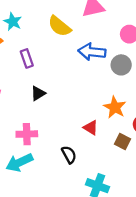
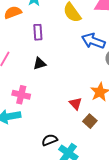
brown square: (122, 142) -> (90, 121), moved
black semicircle: (69, 155) -> (50, 140), moved, turned -98

